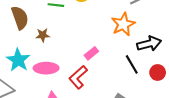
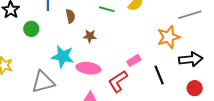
brown semicircle: (20, 18) -> (70, 16), size x0.6
cyan star: (18, 60) -> (63, 56), turned -30
black line: (132, 64) -> (159, 75), moved

